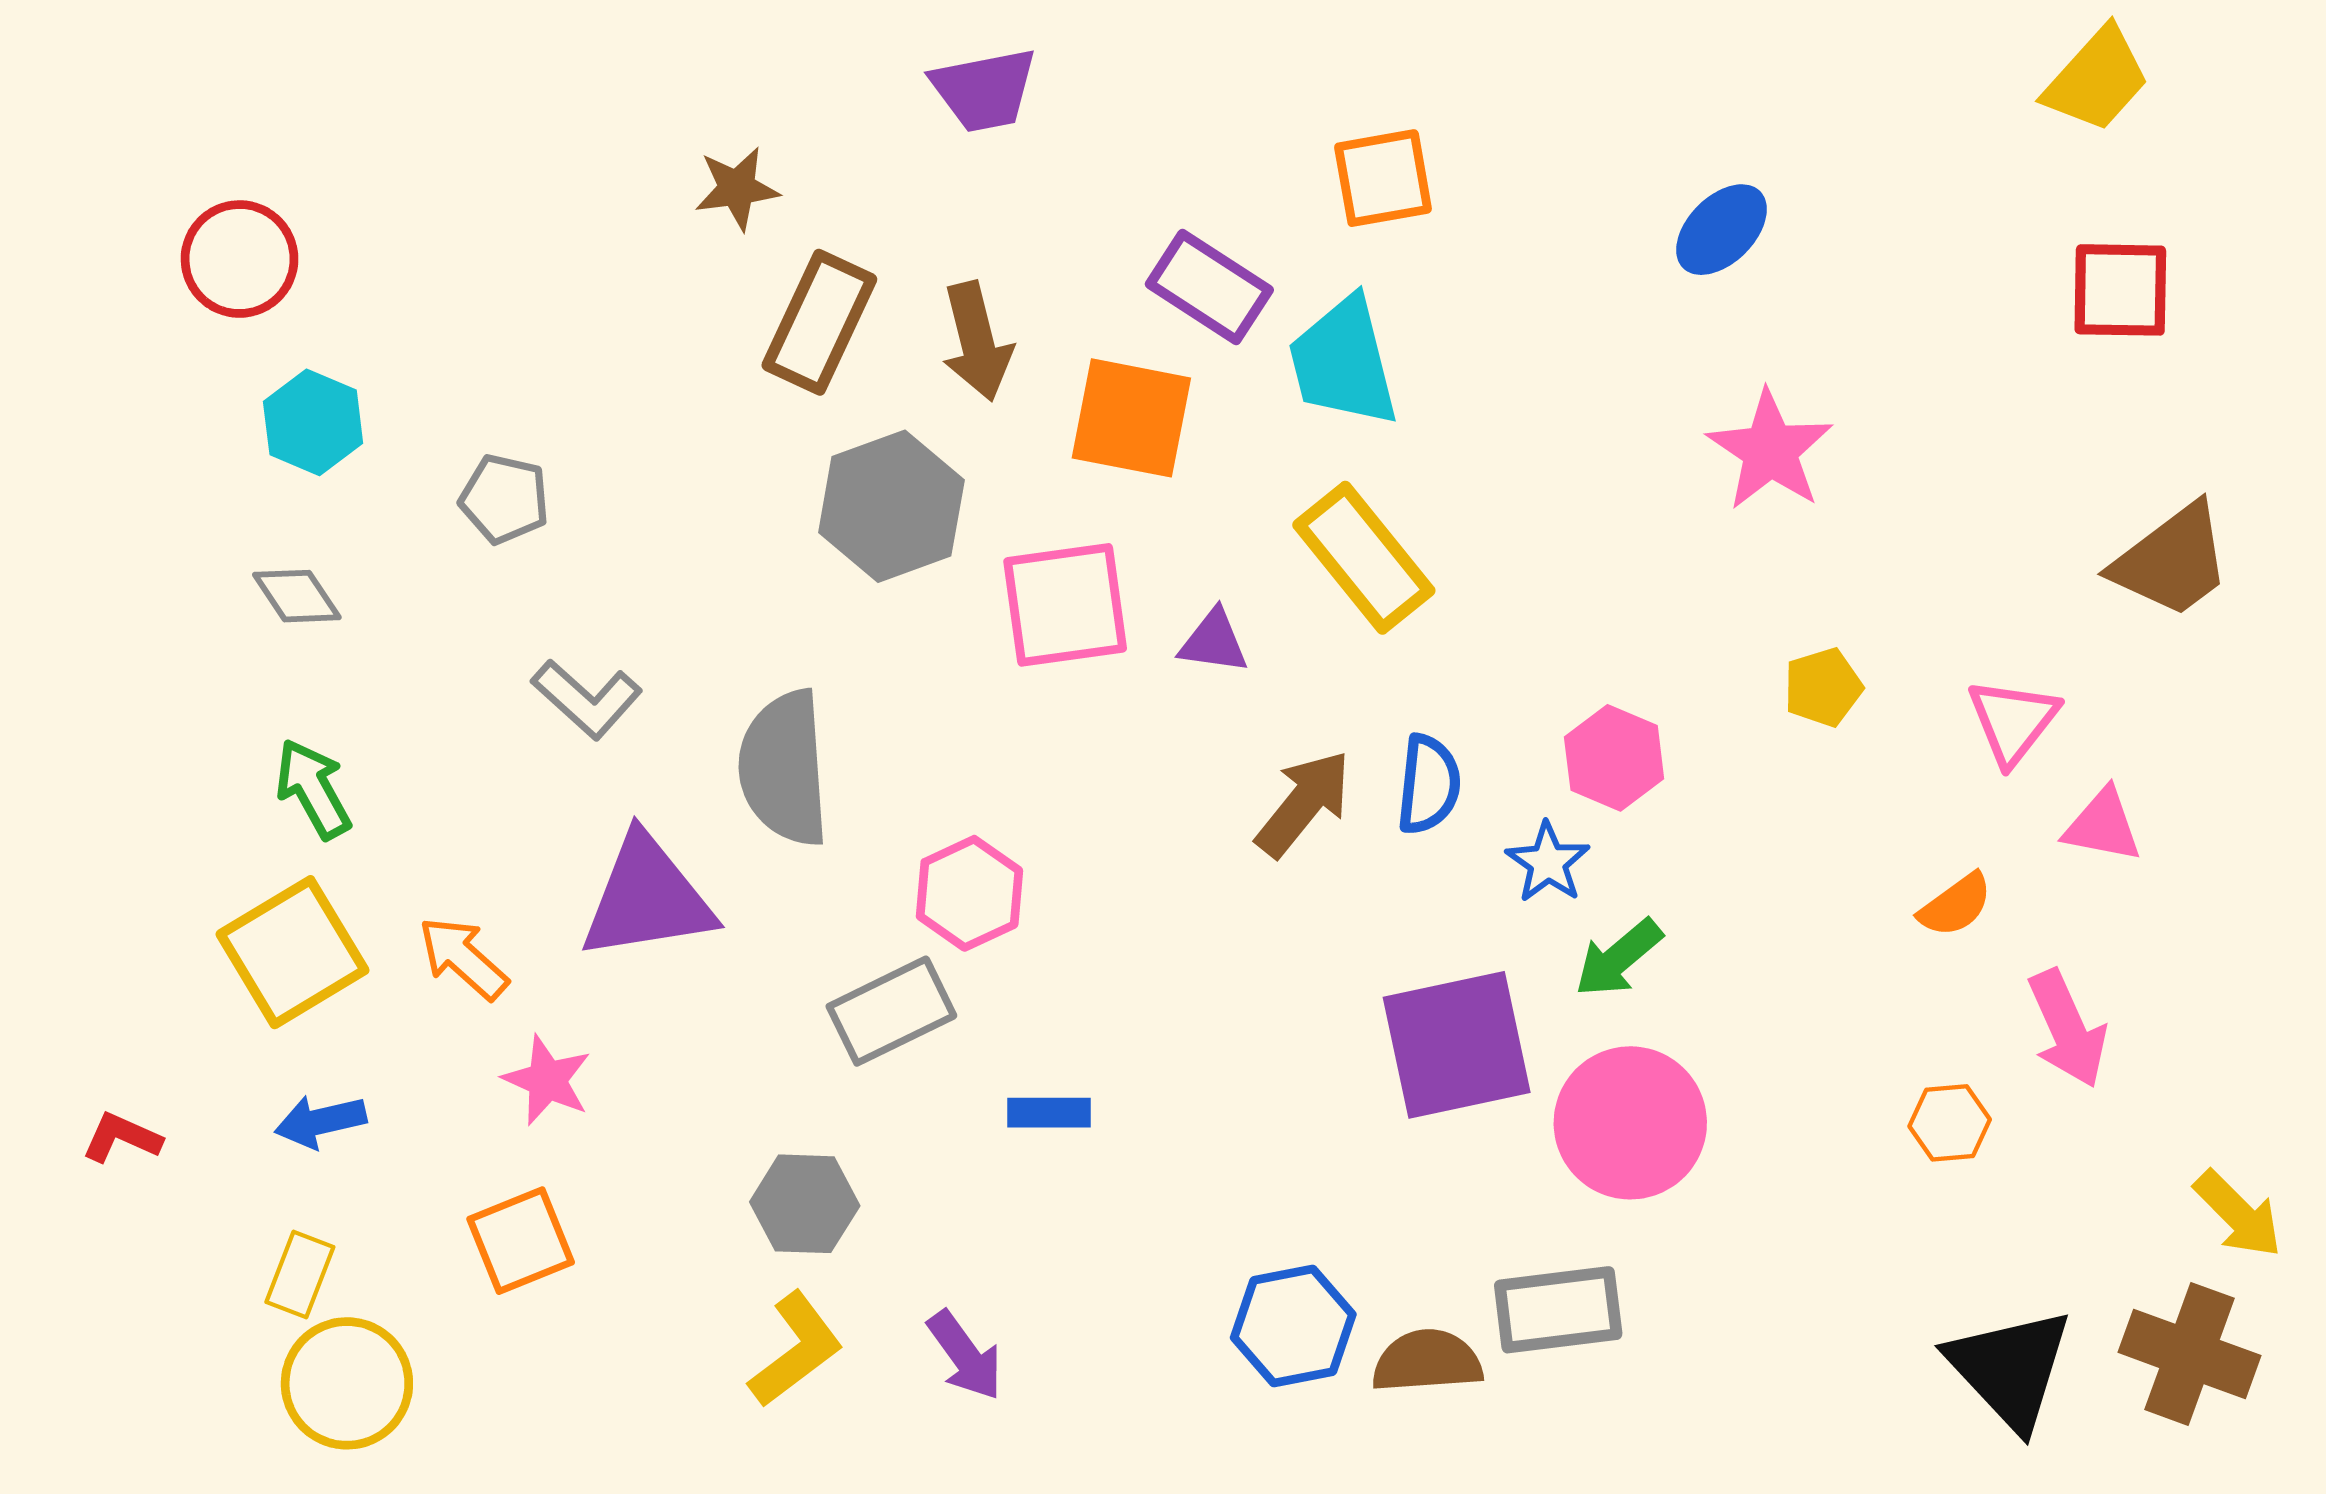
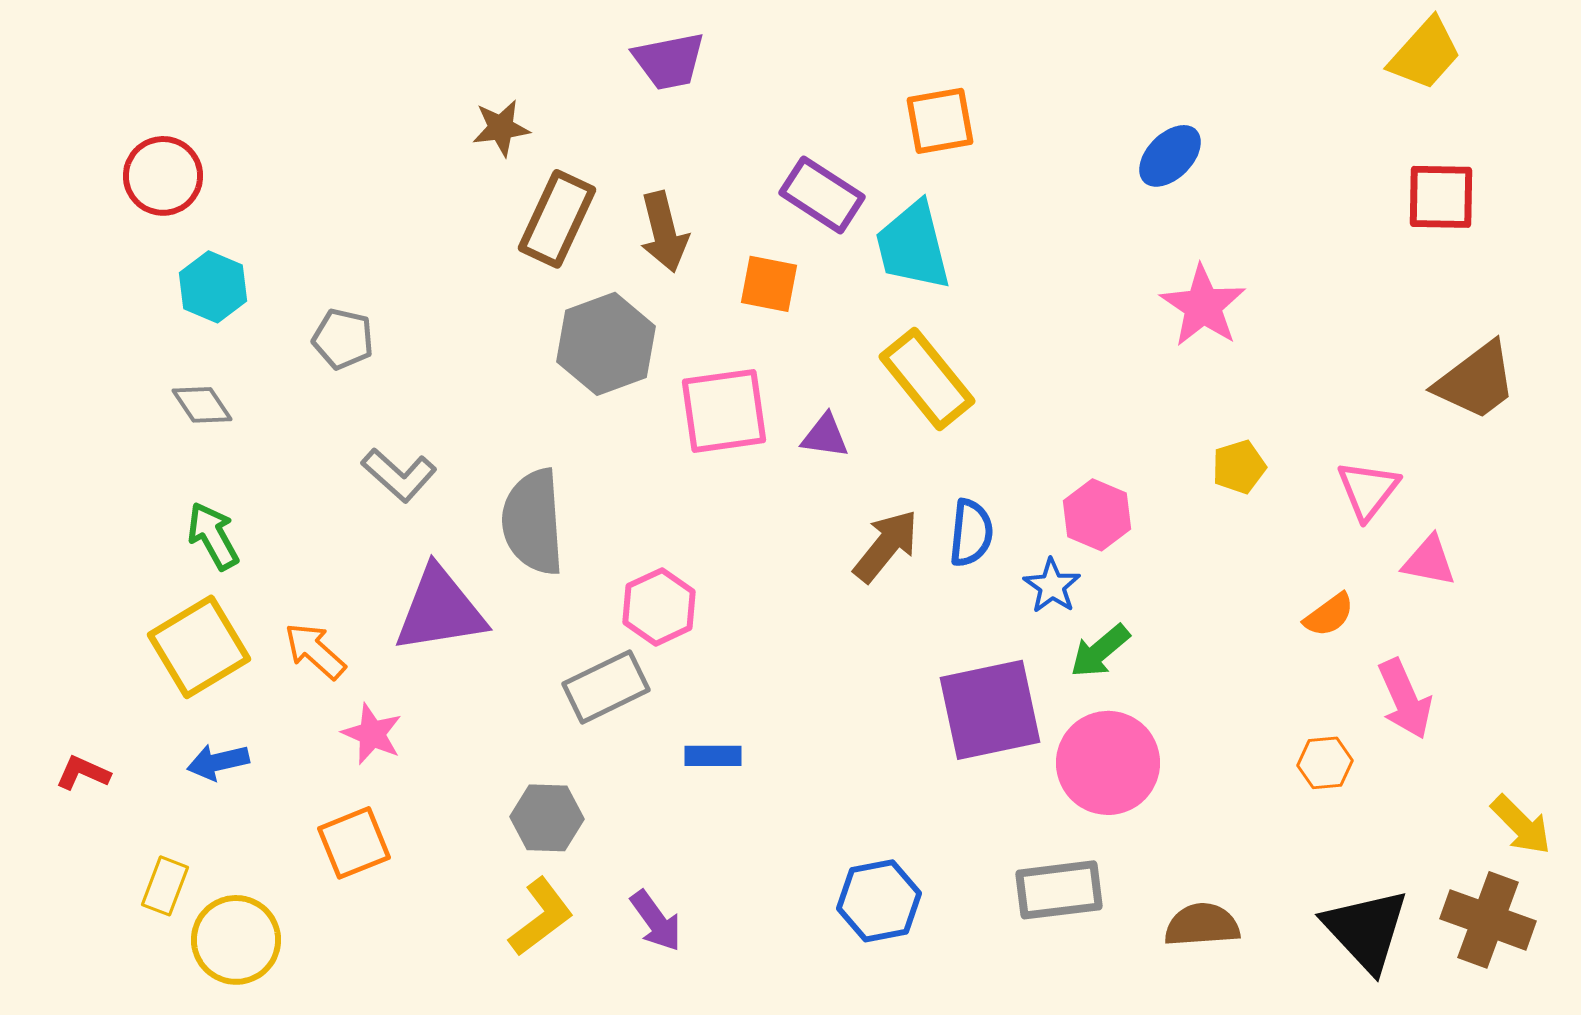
orange square: (1131, 418) -> (769, 284), size x0.7
yellow rectangle: (300, 1274) -> (165, 886), moved
brown semicircle: (1427, 1361) -> (1202, 925), moved

